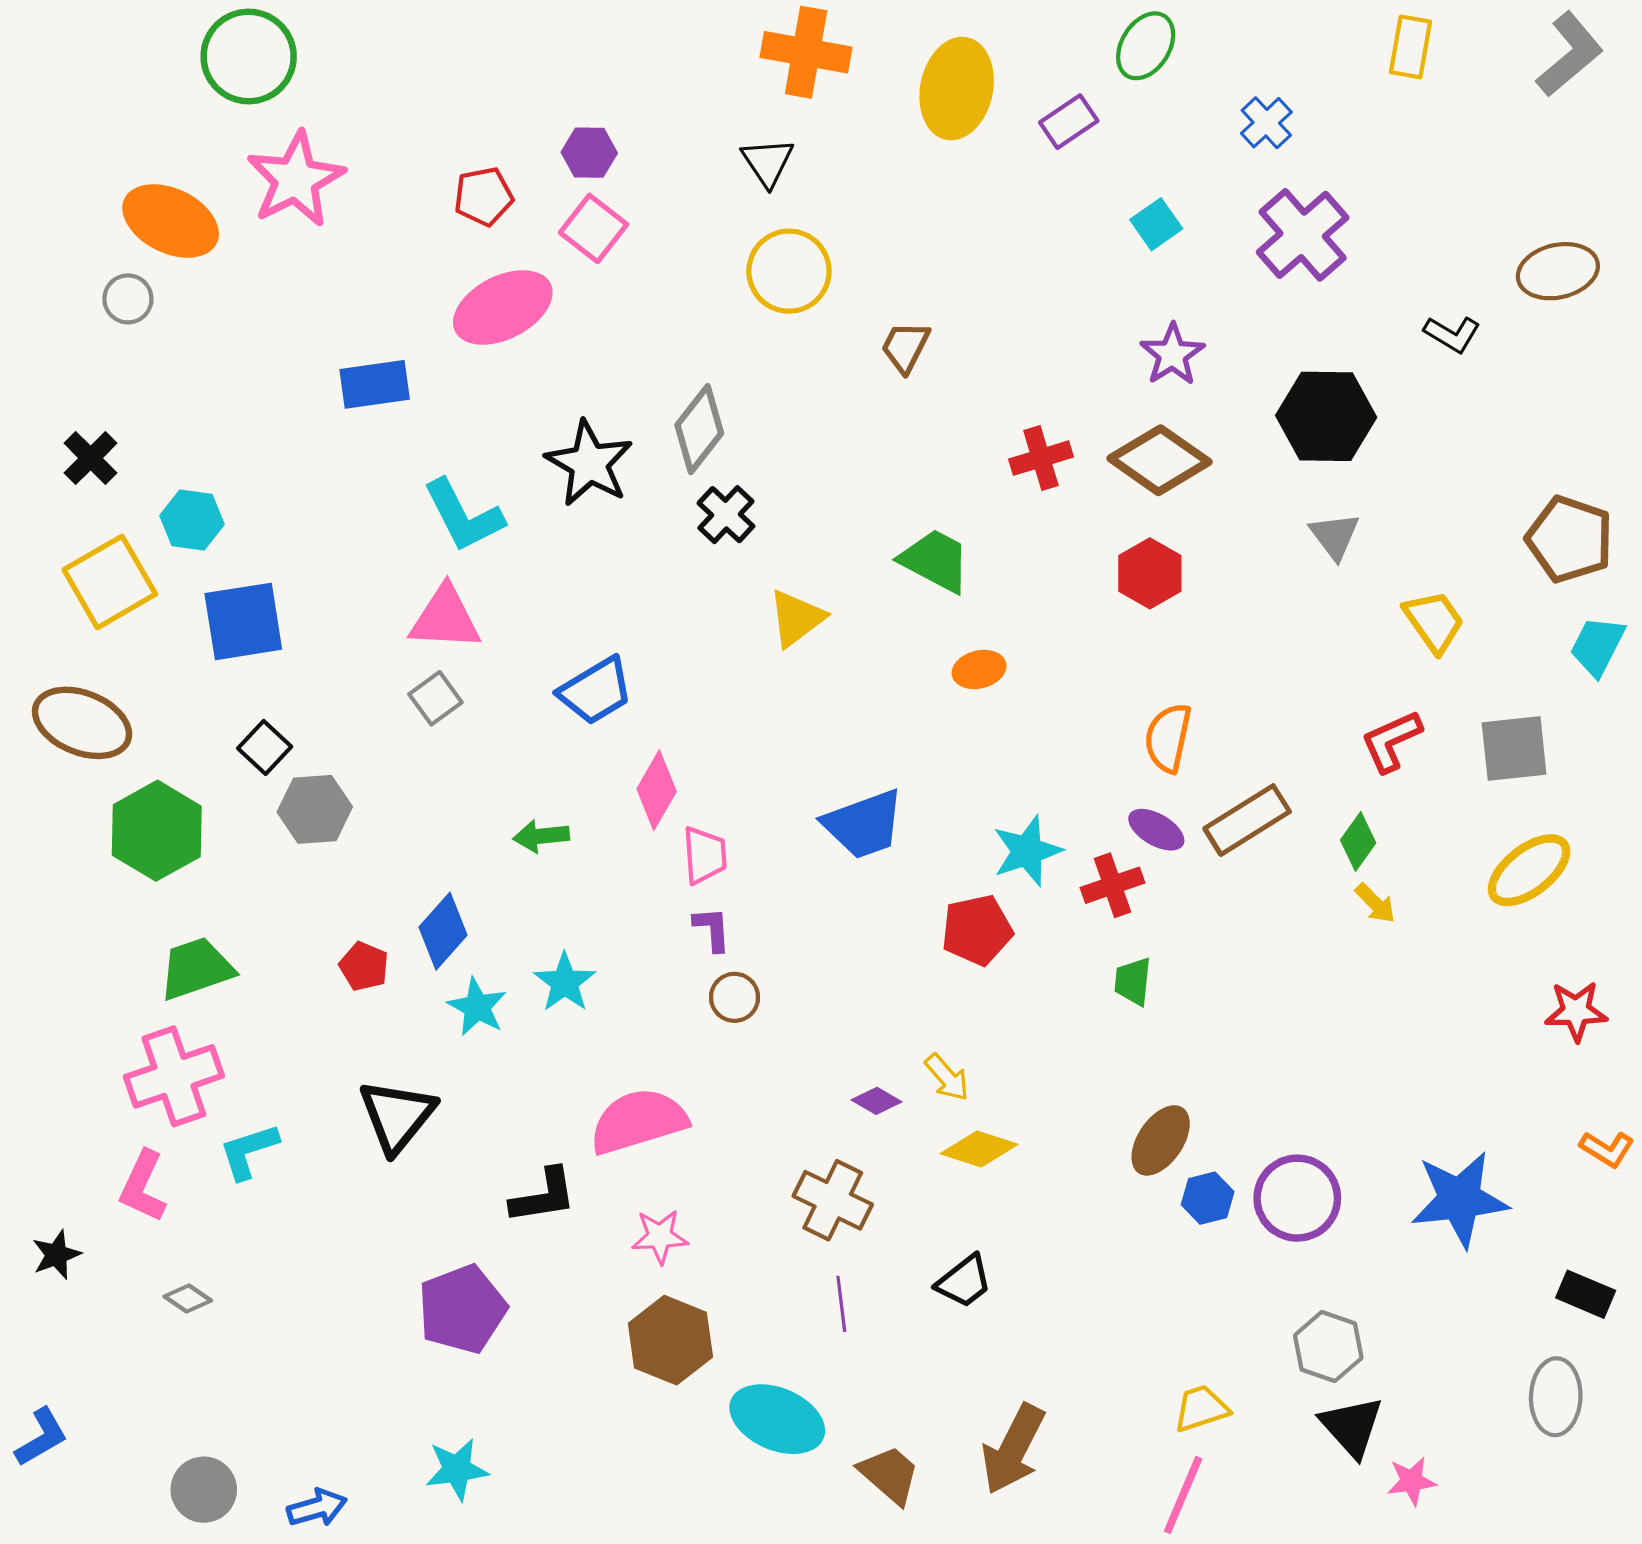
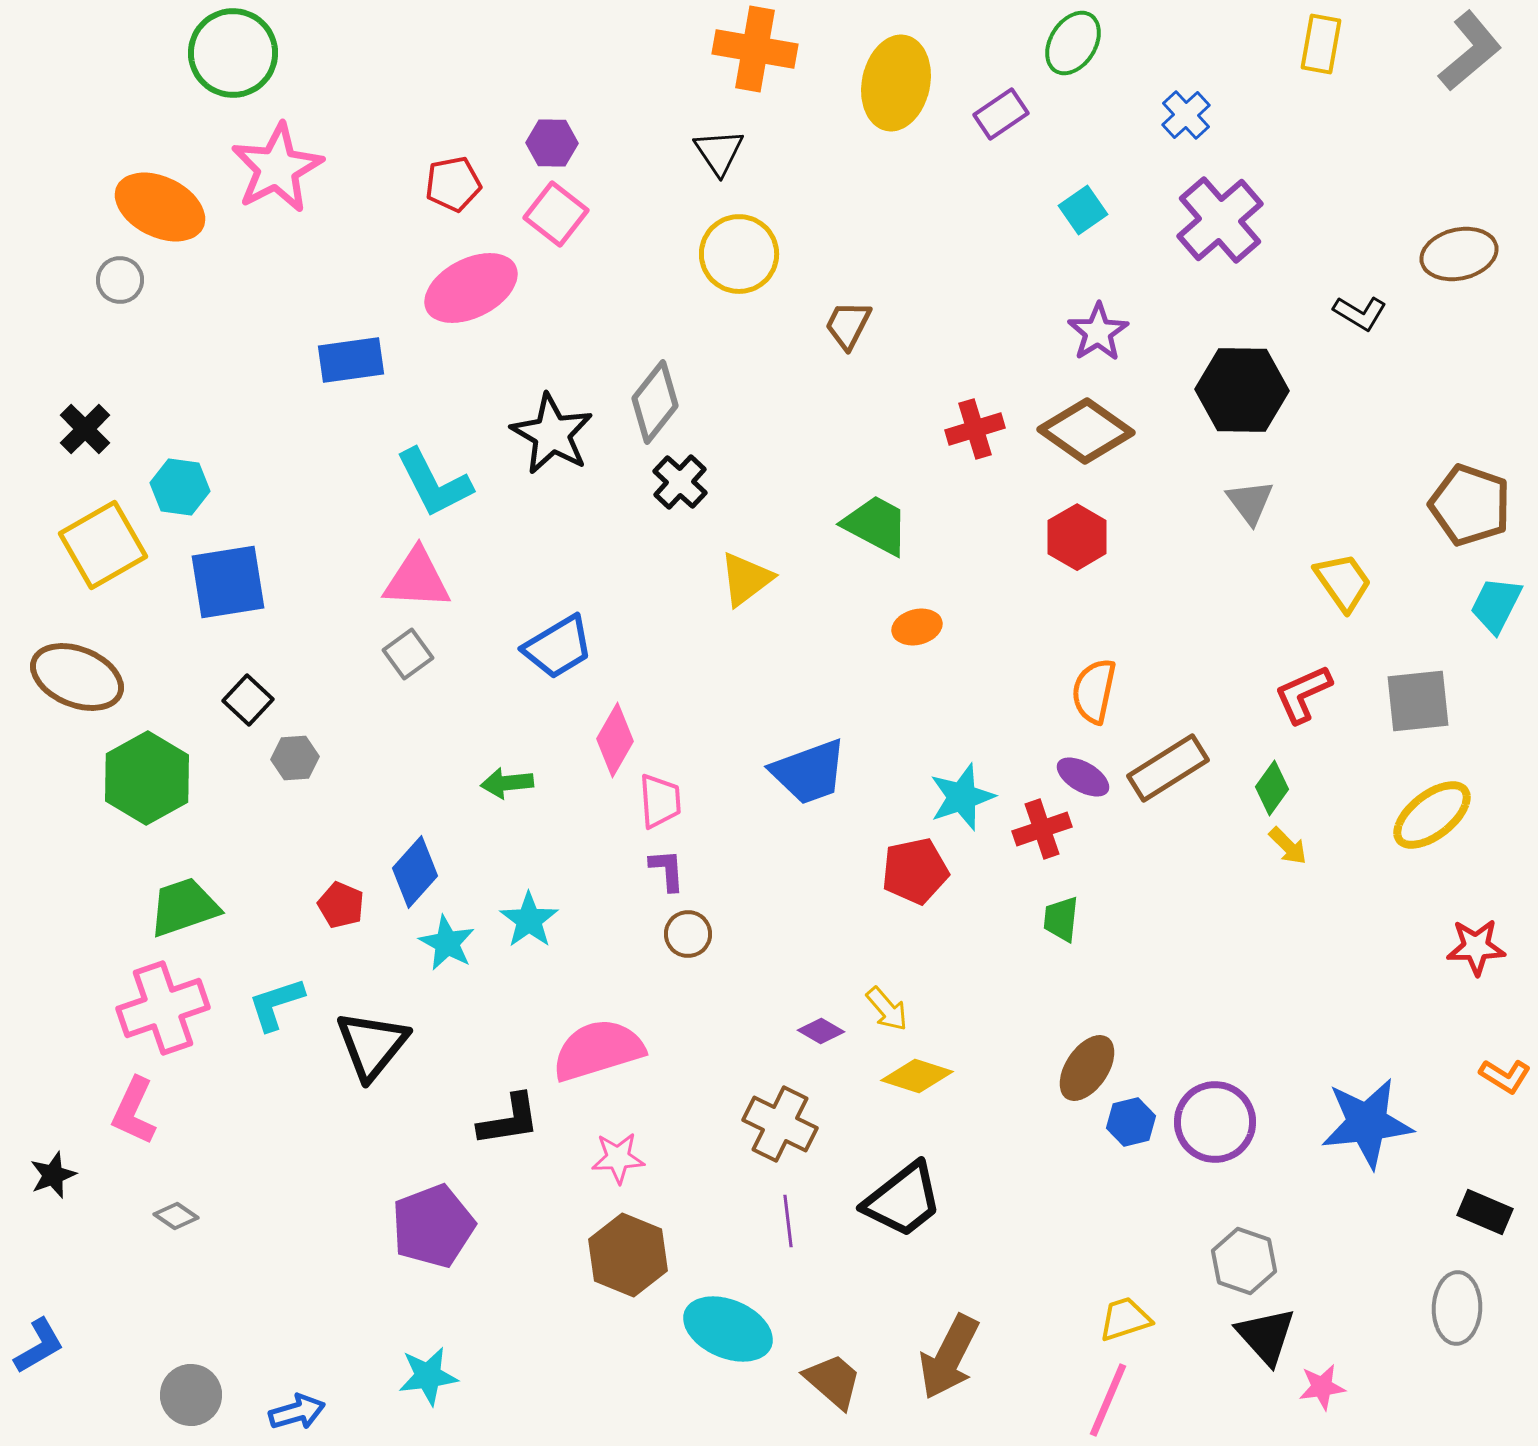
gray hexagon: (315, 809) -> (295, 758), size x0.7
cyan L-shape: (249, 1151) -> (276, 1004), moved
black trapezoid: (964, 1281) -> (903, 1200), size x1.5

